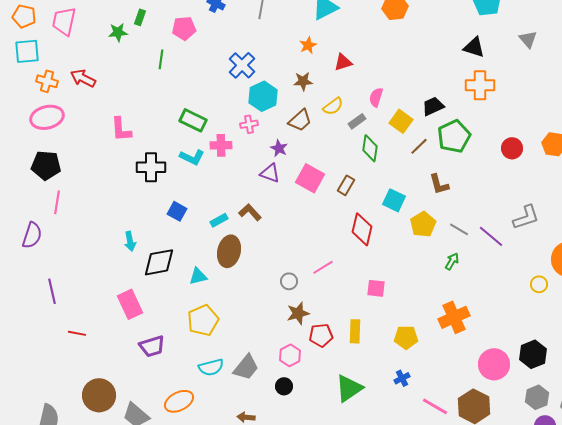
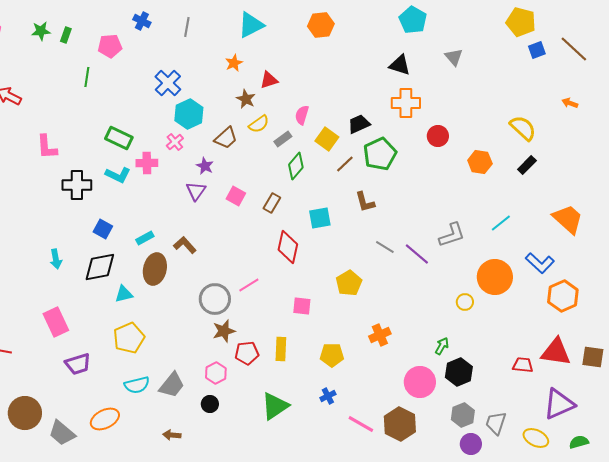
green star: (118, 32) -> (41, 31), moved
brown star: (303, 81) -> (246, 99), moved, turned 30
pink cross: (249, 124) -> (175, 142), turned -30
green diamond: (370, 148) -> (296, 166), turned 32
red circle: (512, 148) -> (438, 136), moved
purple triangle: (270, 173) -> (196, 191), turned 45
pink square: (310, 178) -> (236, 196), size x0.7
cyan square: (394, 200) -> (320, 218), turned -35
brown L-shape: (250, 212) -> (185, 245), moved
yellow pentagon: (423, 224) -> (349, 283), moved
green arrow: (452, 261) -> (442, 346), moved
black diamond: (159, 262) -> (100, 267), moved
gray circle: (289, 281) -> (215, 299), size x1.8
orange cross: (454, 317) -> (380, 335), size x0.7

